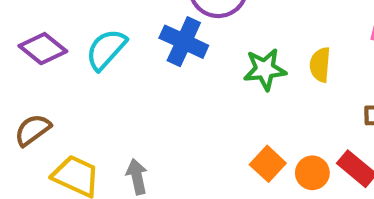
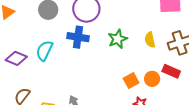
yellow semicircle: (320, 65) -> (150, 40), moved
orange square: (268, 164) -> (131, 81), turned 35

